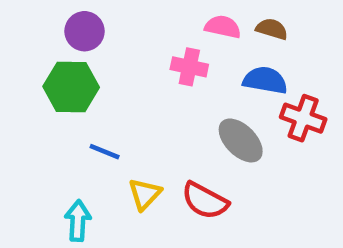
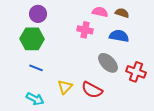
red cross: (303, 118) -> (136, 72), moved
blue line: (105, 152) -> (36, 68), moved
cyan arrow: (78, 221) -> (35, 99), turned 114

